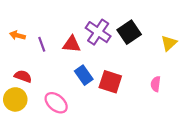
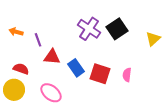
red triangle: (72, 44) -> (52, 57), moved
pink semicircle: (156, 84) -> (127, 75), moved

